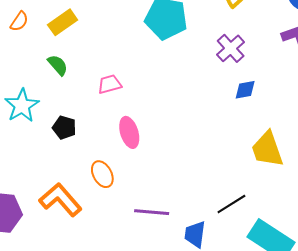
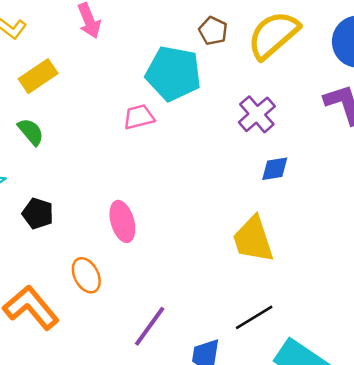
pink trapezoid: (110, 84) -> (139, 117), moved
yellow trapezoid: (267, 149) -> (253, 239), moved
purple line: (152, 212) -> (150, 326), turned -60

